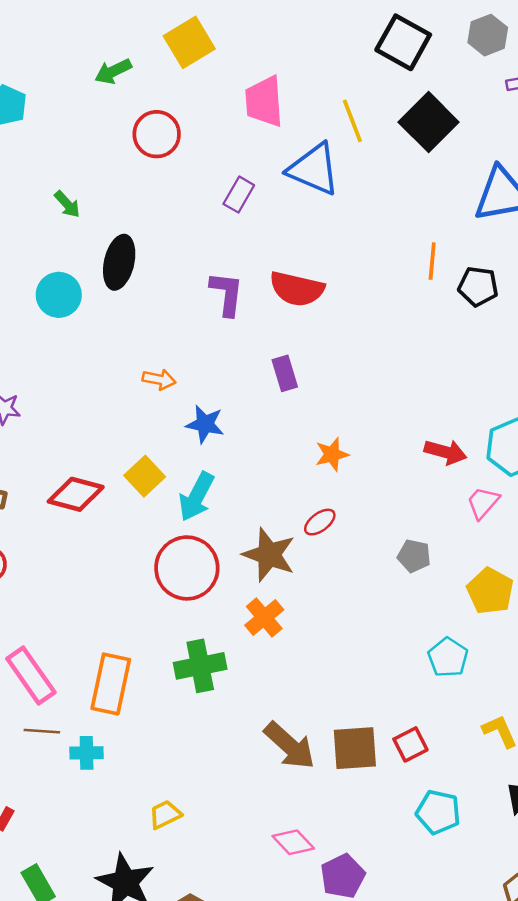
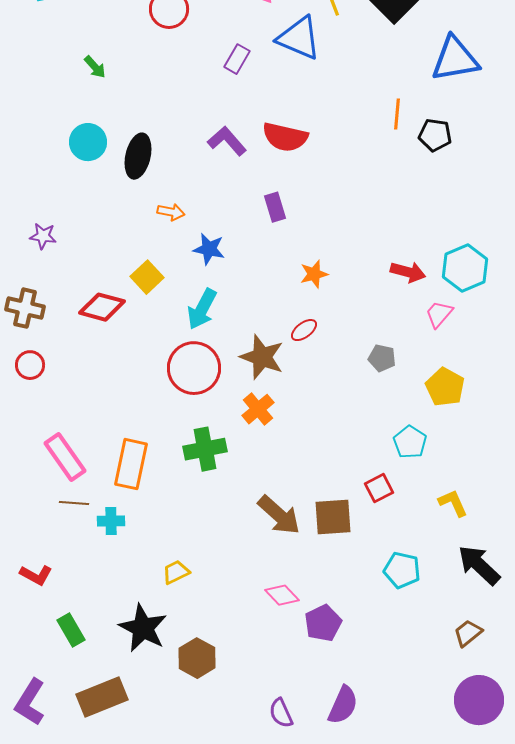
black ellipse: (119, 262) -> (138, 156), moved
purple L-shape: (227, 294) -> (227, 141), turned -48
yellow square: (145, 476) -> (147, 277), moved
red square: (410, 744) -> (379, 488), moved

